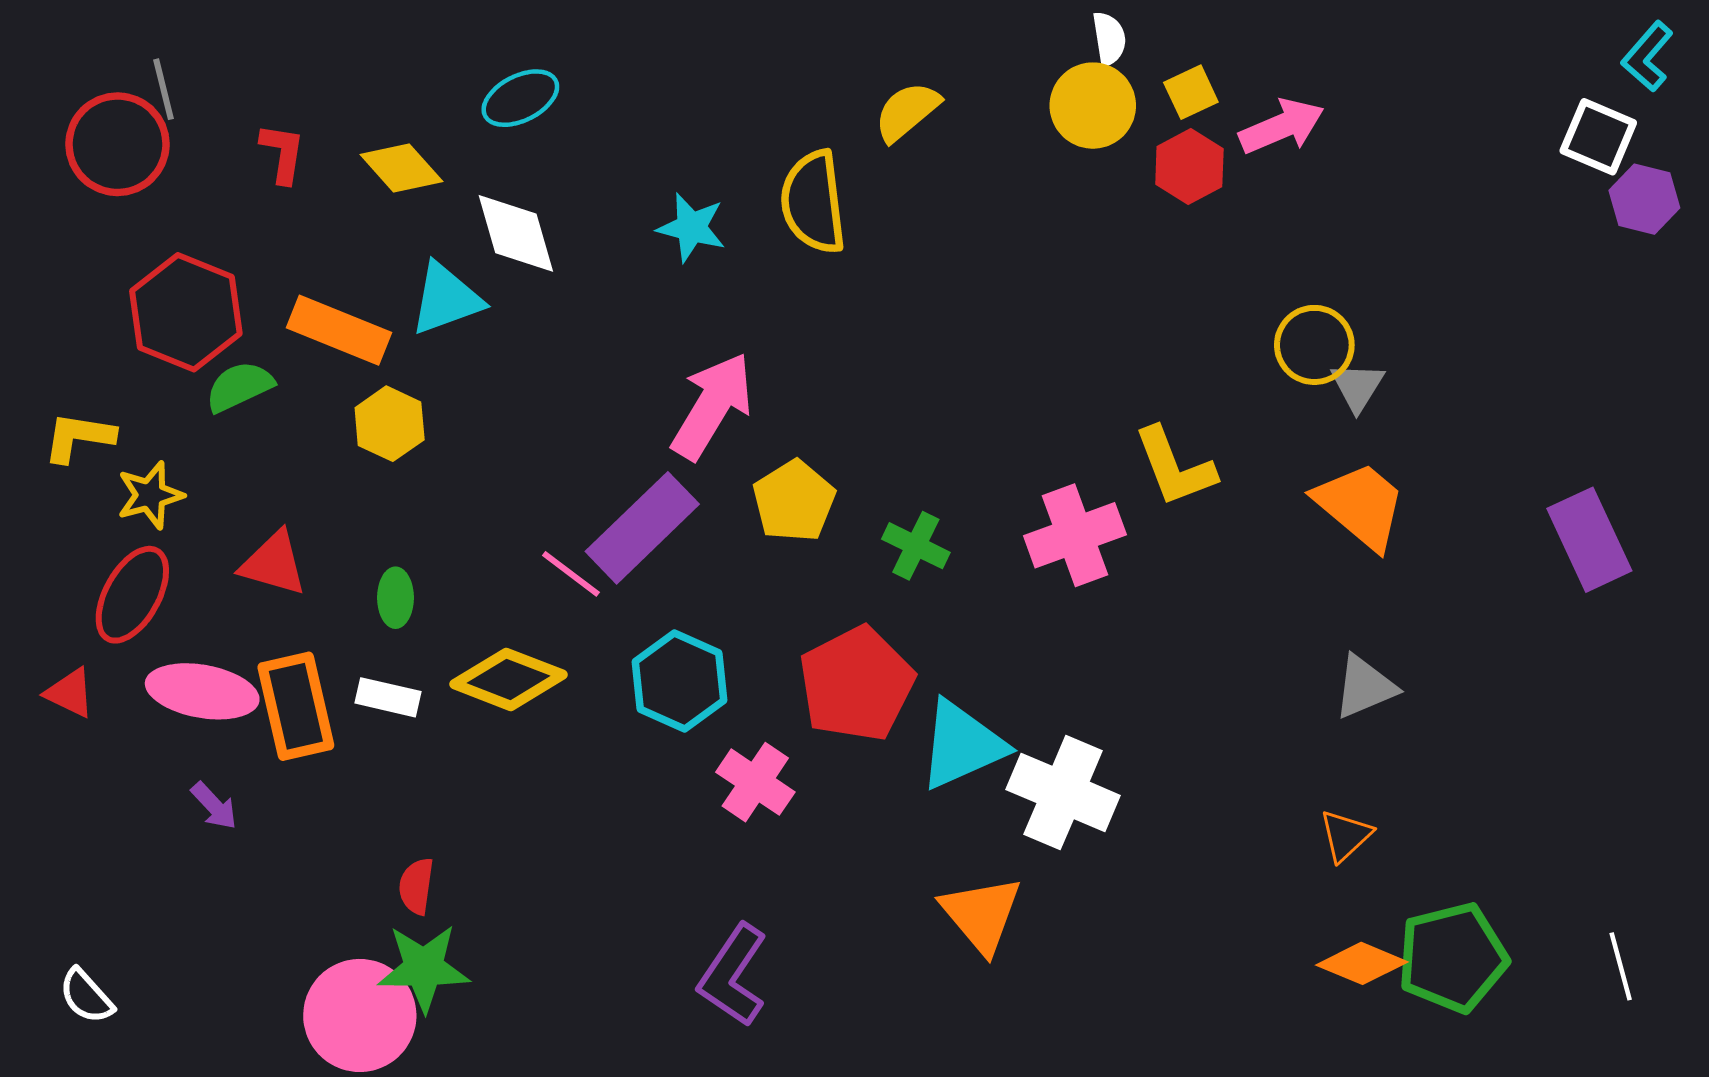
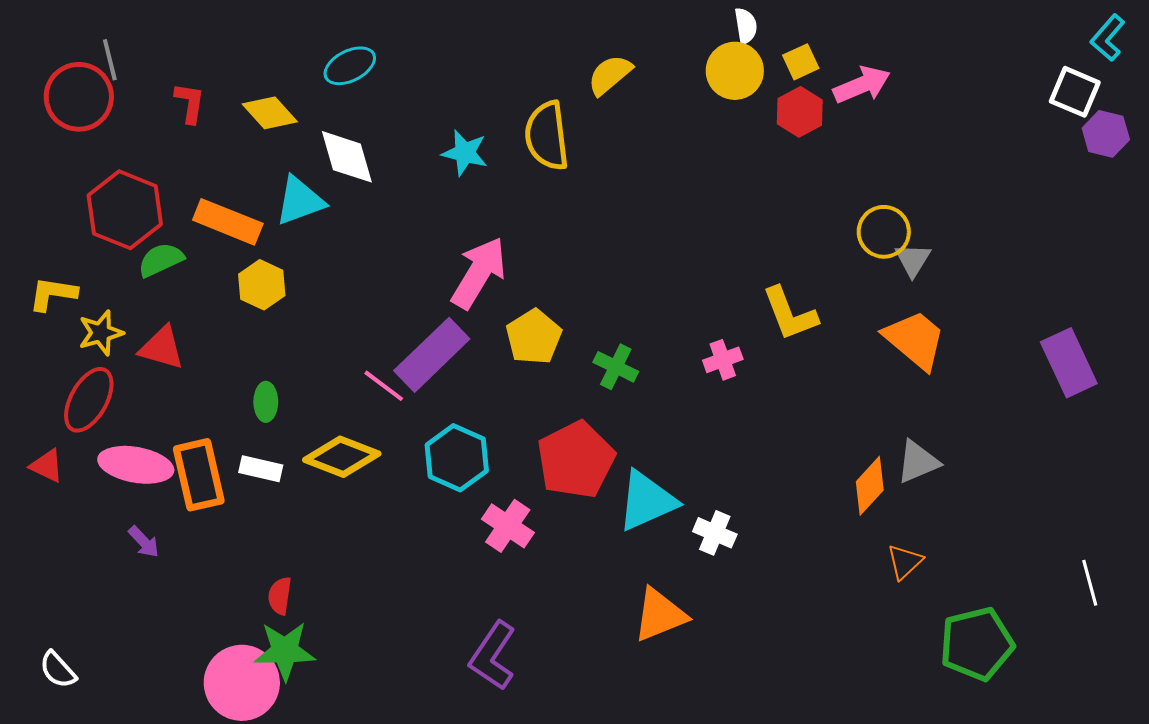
pink cross: (1075, 535) -> (723, 360), size x0.6
red triangle: (274, 563) -> (162, 348), moved
white cross: (1063, 792) -> (715, 533), size x0.6
orange triangle: (981, 914) -> (660, 615), turned 48
orange diamond: (1362, 963) -> (870, 486), moved, turned -70
white line: (1621, 966) -> (1090, 583), moved

